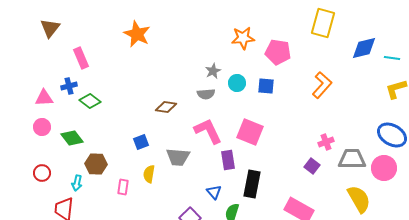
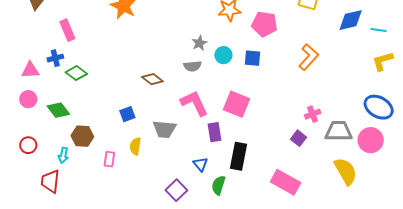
brown diamond: (166, 107) -> (152, 79), turned 30

